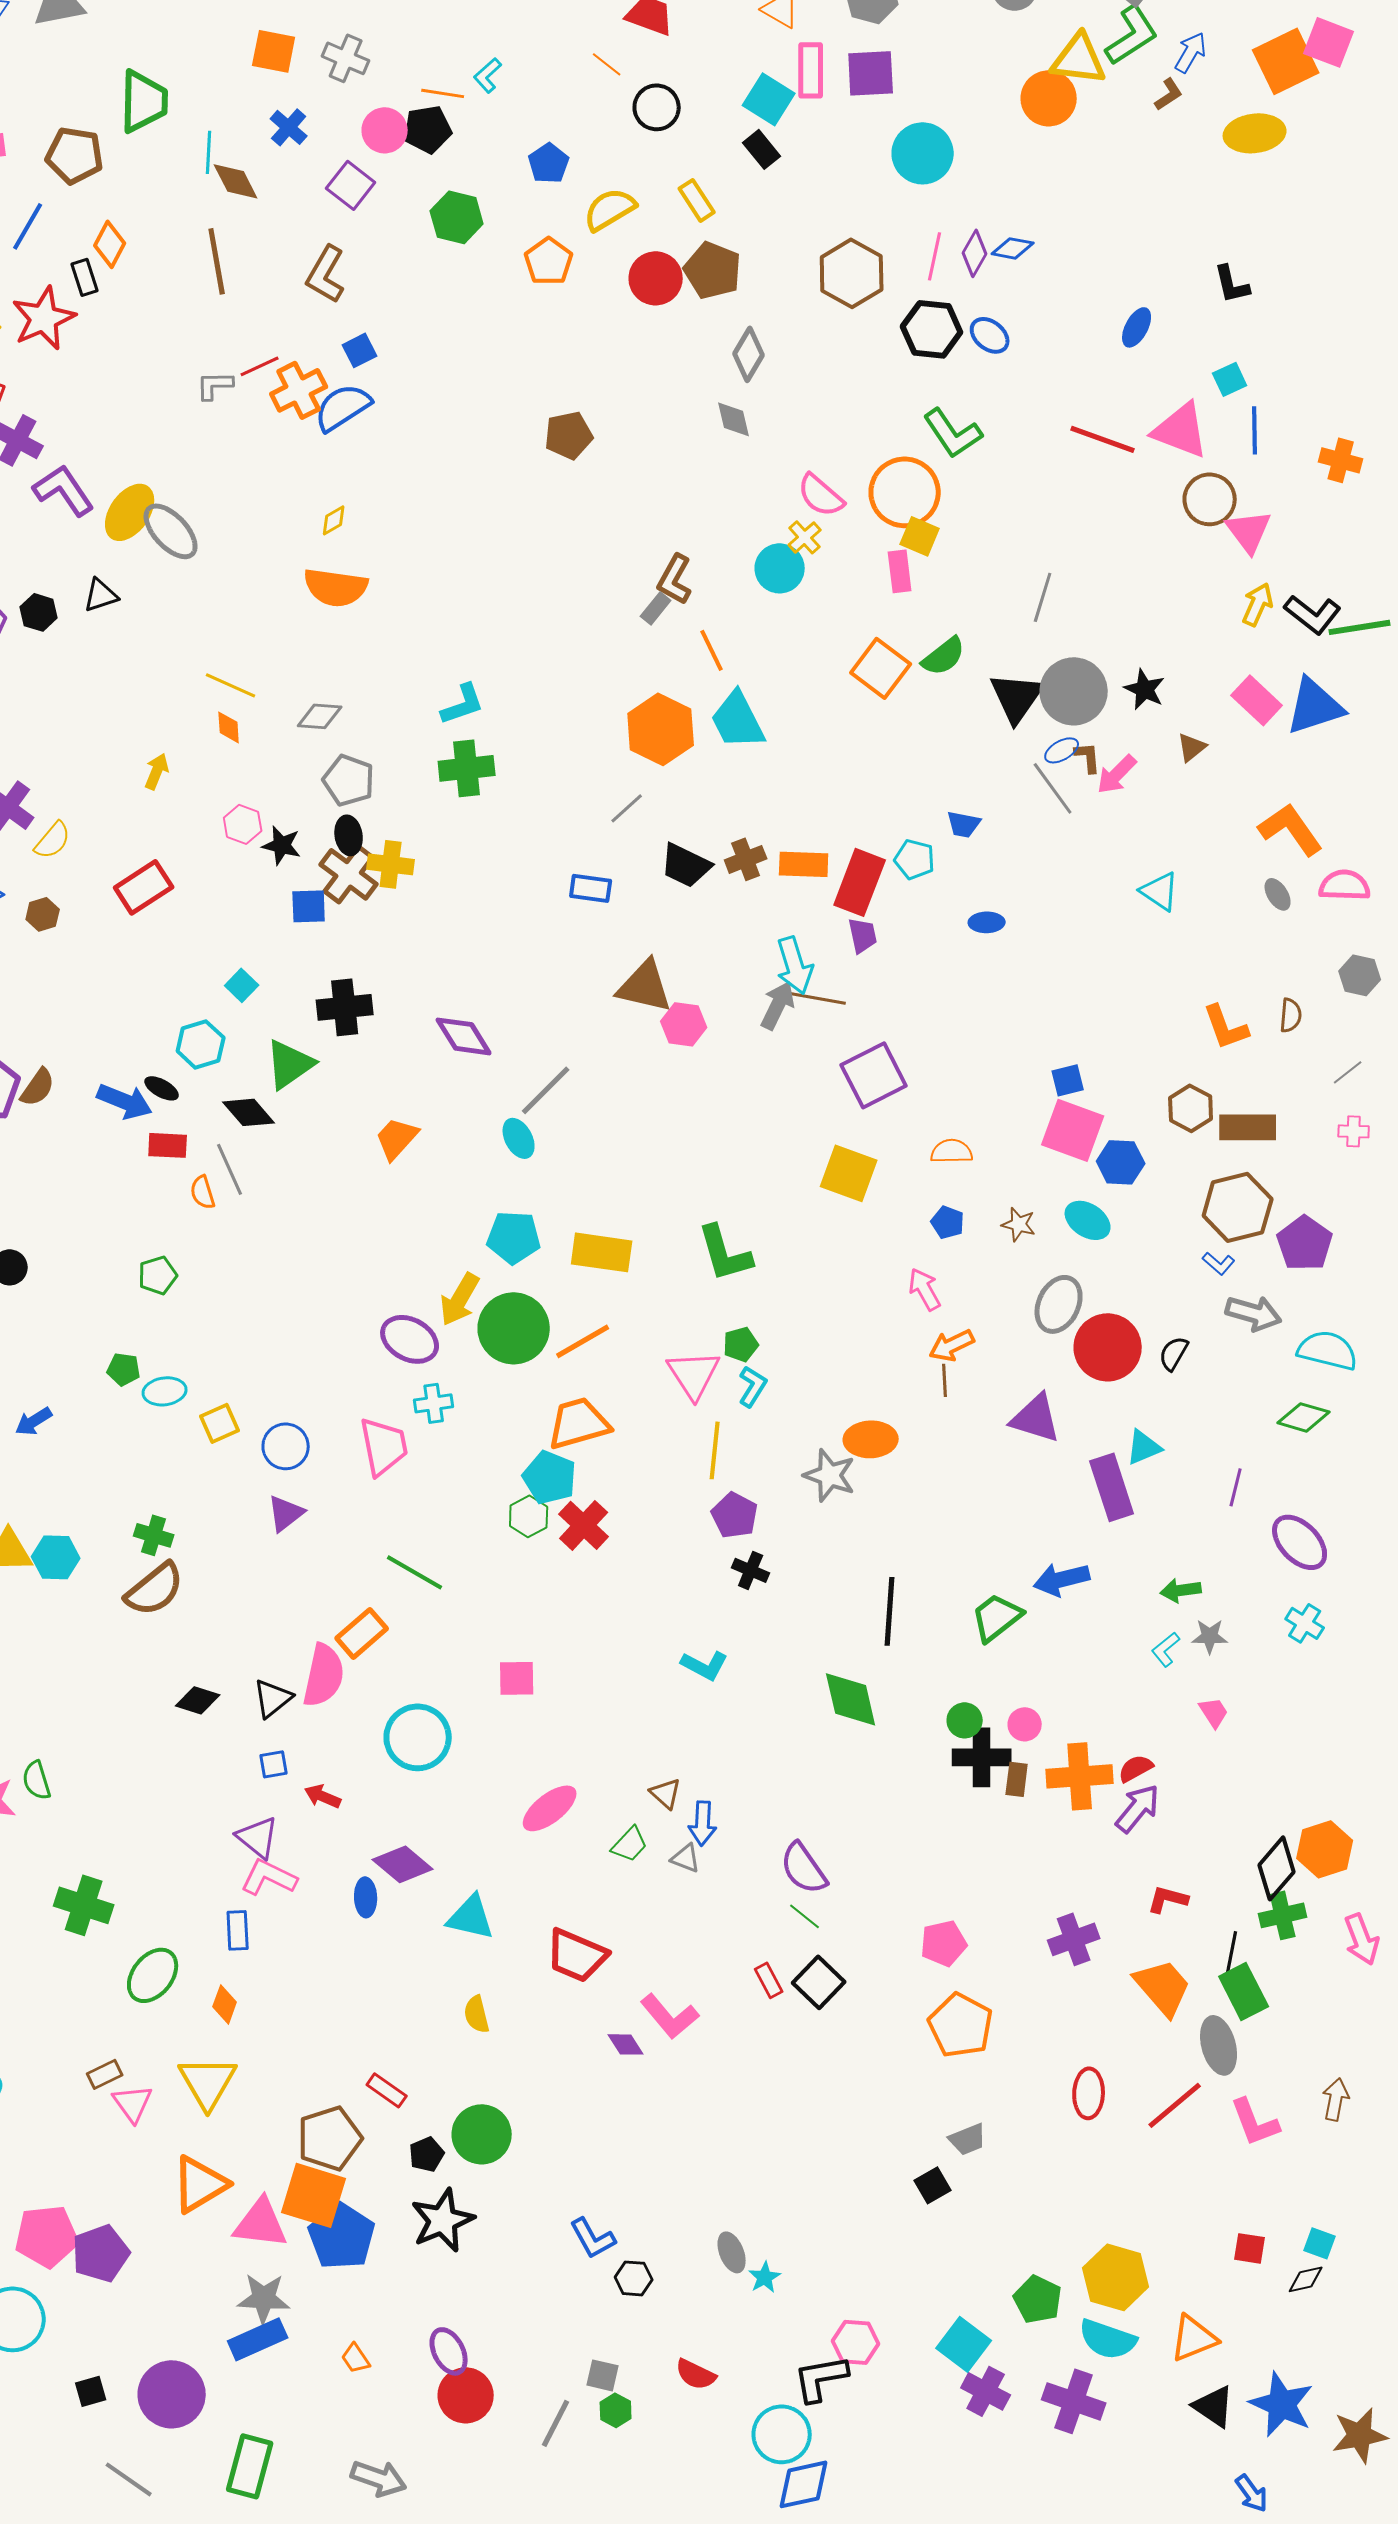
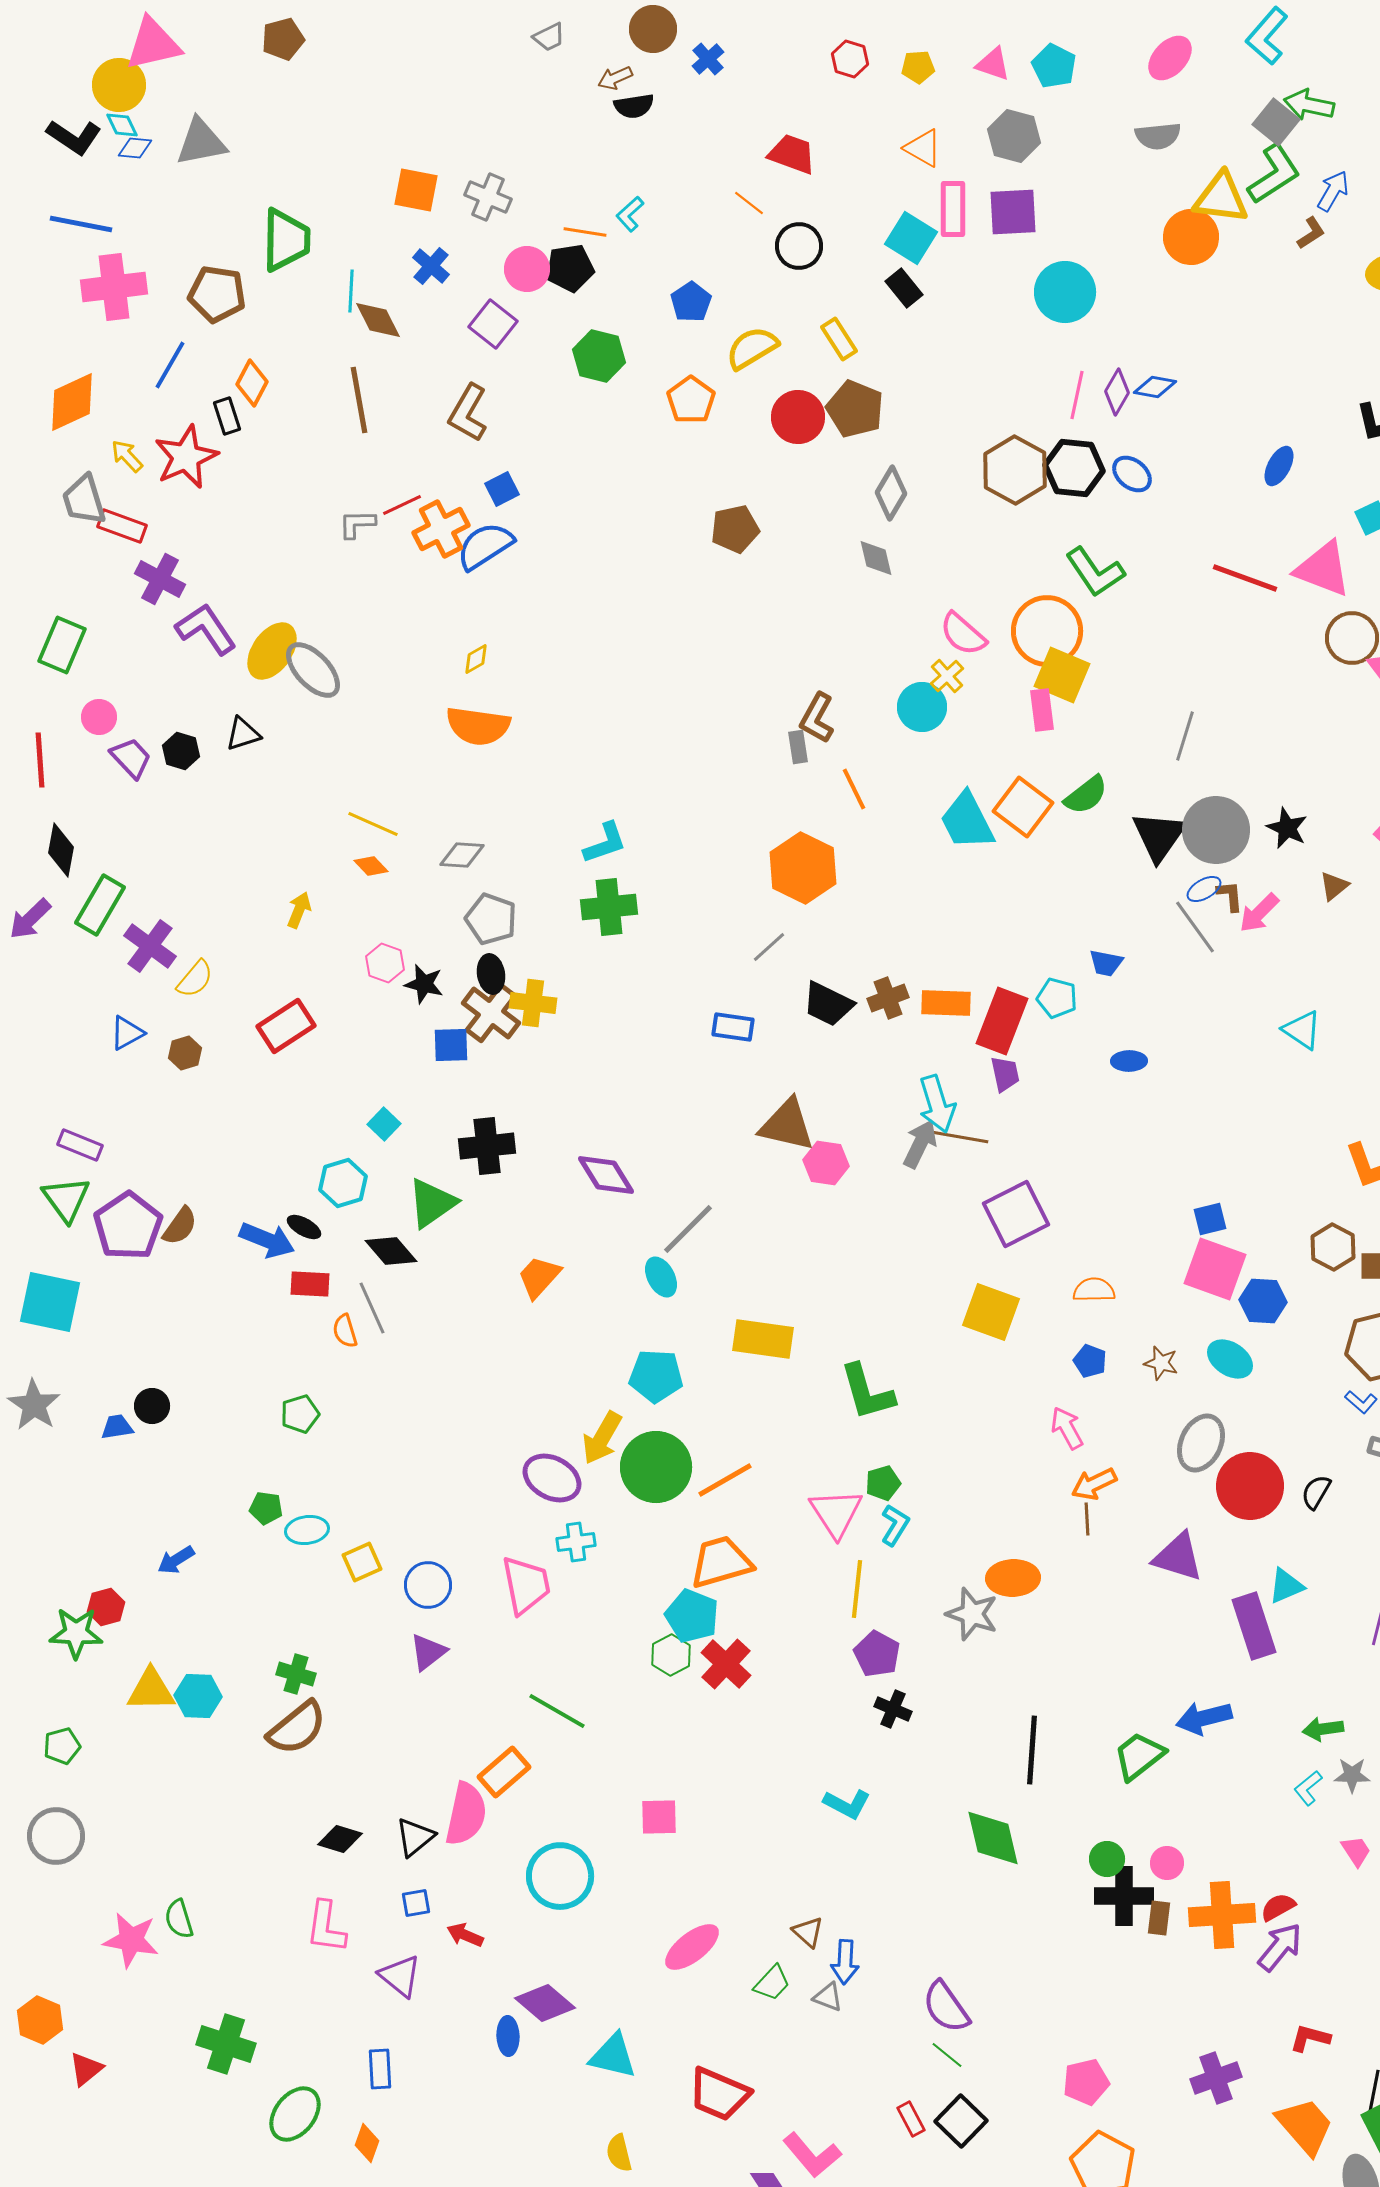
brown hexagon: (852, 273) -> (1015, 470), moved
brown pentagon: (569, 435) -> (735, 529), moved
yellow square: (920, 536) -> (1062, 675), size x1.4
gray rectangle: (656, 608) -> (798, 747), turned -48
cyan trapezoid: (738, 720) -> (967, 821), moved
orange diamond: (229, 727) -> (371, 866), turned -40
yellow rectangle: (602, 1252) -> (763, 1339), moved
pink L-shape: (269, 1877) -> (326, 1927), moved, turned -108

